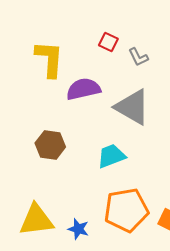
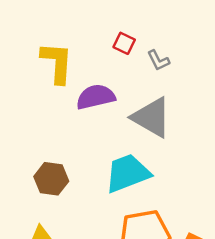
brown hexagon: (50, 145) -> (51, 179), moved
cyan trapezoid: (111, 156) -> (128, 173), size x1.4

